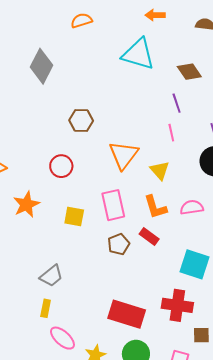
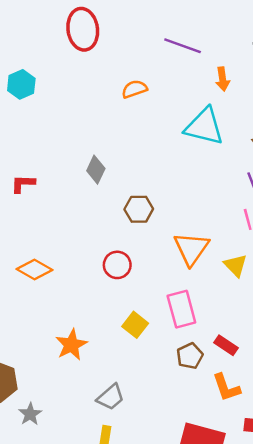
orange arrow: (155, 15) -> (223, 79), turned -96
gray diamond: (42, 66) -> (96, 170), moved, size x0.7
orange star: (26, 204) -> (71, 345), moved
orange L-shape: (155, 207) -> (226, 388), moved
yellow square: (74, 217) -> (135, 325), turned 30

